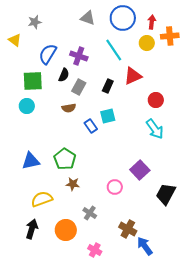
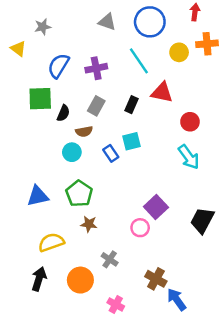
red arrow: (152, 22) -> (195, 12), moved
purple cross: (79, 56) -> (96, 68), turned -30
black semicircle: (64, 75) -> (63, 113), moved
red triangle: (133, 76) -> (162, 93), turned 36
cyan circle: (27, 106) -> (72, 152), moved
purple square: (140, 170) -> (156, 207), moved
black trapezoid: (166, 194) -> (202, 220), moved

